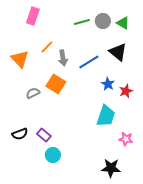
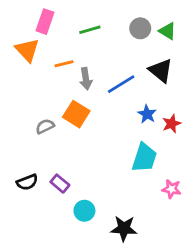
green line: (82, 22) -> (90, 30), moved
orange line: (47, 47) -> (64, 64), turned 32
orange triangle: (20, 59) -> (27, 50), moved
cyan circle: (53, 155) -> (84, 211), moved
black star: (111, 168) -> (124, 228), moved

